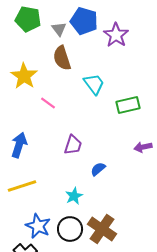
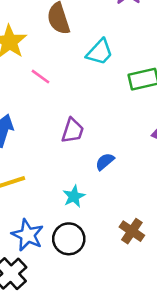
cyan trapezoid: (94, 84) -> (100, 52), turned 80
brown cross: (102, 229) -> (132, 231), moved, size x0.7

